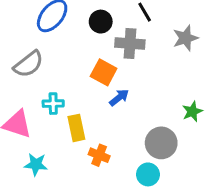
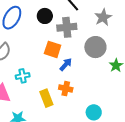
yellow rectangle: (76, 128) -> (46, 98), moved
gray circle: (161, 143) -> (95, 47), moved
orange cross: (99, 155) -> (66, 89), moved

